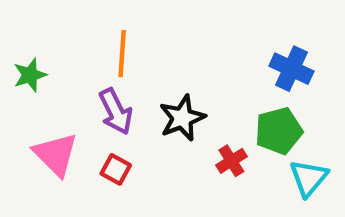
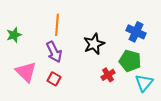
black star: (182, 118) -> (94, 44), moved
green pentagon: (279, 131) -> (130, 61), turned 30

